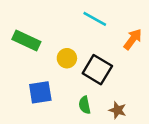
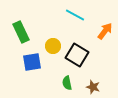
green rectangle: (26, 40) -> (21, 32), turned 40
blue square: (40, 92) -> (32, 62), moved

